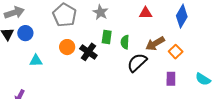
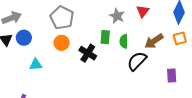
gray star: (100, 12) -> (117, 16), moved
red triangle: (146, 13) -> (143, 11), turned -48
orange circle: (67, 47) -> (62, 43), moved
orange square: (176, 52) -> (180, 38), moved, turned 32

